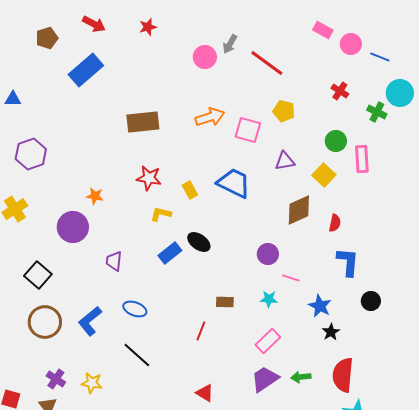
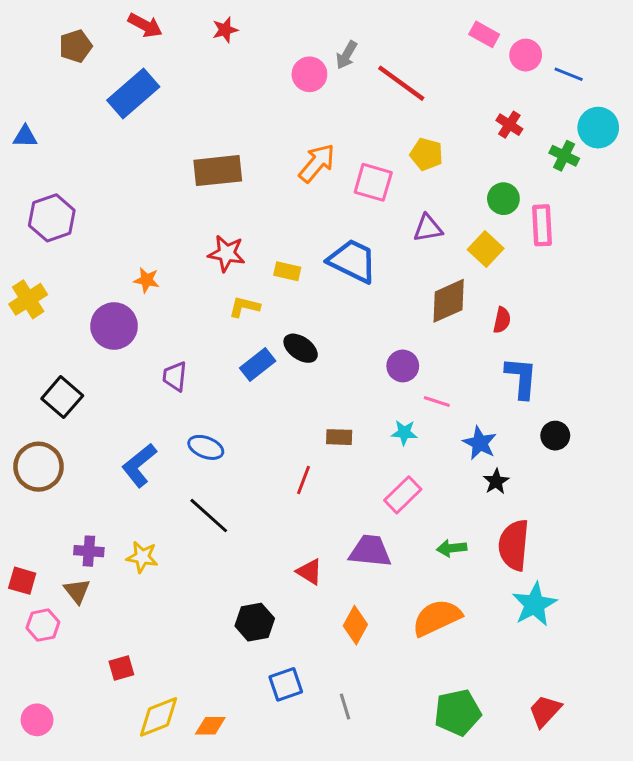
orange arrow: (210, 117) -> (317, 163), turned -32
yellow rectangle: (190, 190) -> (287, 271), turned -48
brown circle: (45, 322) -> (38, 467), moved
purple cross: (56, 379) -> (89, 551), turned -30
purple trapezoid: (265, 379) -> (370, 551), moved, turned 40

